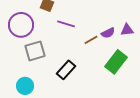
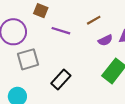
brown line: (91, 40) -> (94, 20), moved

